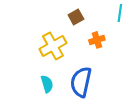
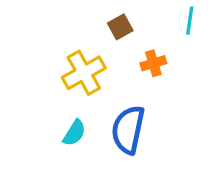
cyan semicircle: (47, 84) -> (74, 133), turned 48

